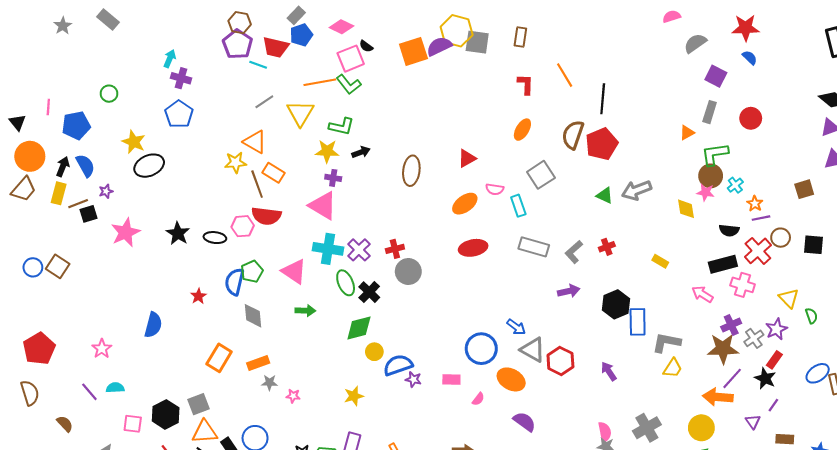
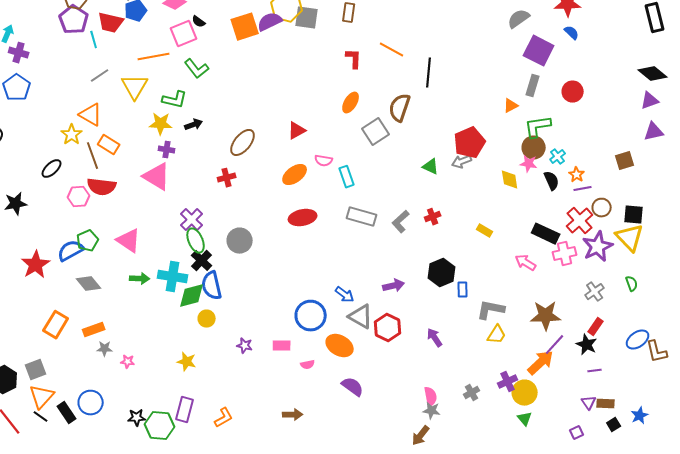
cyan line: (258, 65) -> (94, 40), turned 54
orange line: (565, 75) -> (392, 50), turned -30
purple square: (716, 76) -> (539, 51), size x1.4
green L-shape: (349, 84) -> (197, 69), moved
red pentagon: (602, 144) -> (470, 143), moved
yellow star: (236, 162) -> (72, 135), turned -30
brown ellipse: (411, 171) -> (243, 143), turned 32
gray square: (541, 175) -> (376, 132), moved
gray arrow: (637, 190) -> (462, 162), size x0.7
black semicircle: (729, 230) -> (552, 181), moved, turned -120
black star: (178, 233) -> (16, 204), turned 30
black ellipse: (215, 238) -> (52, 169), moved, turned -50
cyan cross: (328, 249) -> (173, 277), moved
red cross: (395, 249) -> (227, 178), moved
black rectangle: (723, 264) -> (546, 234), turned 40
blue semicircle: (234, 282) -> (71, 251), turned 48
green ellipse: (346, 283) -> (196, 241), moved
pink cross: (743, 285) -> (565, 254), turned -30
purple arrow: (569, 291) -> (394, 286), moved
red star: (198, 296) -> (36, 265), size x1.8
yellow triangle: (789, 298) -> (630, 238), moved, size x1.4
gray diamond: (253, 316) -> (89, 284), turned -35
blue rectangle: (638, 322) -> (463, 290), size x0.6
purple cross: (731, 325) -> (508, 382), moved
purple star: (776, 329) -> (598, 247), moved, size x1.4
gray cross: (754, 338) -> (595, 292), moved
blue semicircle: (398, 365) -> (212, 286), moved, turned -84
yellow star: (354, 396) -> (187, 362), turned 30
orange arrow: (718, 397) -> (541, 363), turned 132
pink semicircle: (478, 399) -> (308, 365), turned 40
purple line: (773, 405) -> (595, 371), turned 48
purple triangle: (753, 422) -> (589, 403), moved
gray cross: (647, 428) -> (472, 393), size x0.6
orange triangle: (205, 432) -> (42, 397), turned -44

